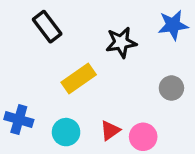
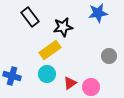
blue star: (173, 25) -> (98, 13), moved
black star: (121, 42) -> (63, 27), moved
cyan circle: (66, 132) -> (47, 74), moved

